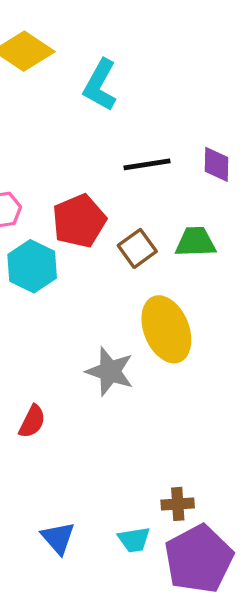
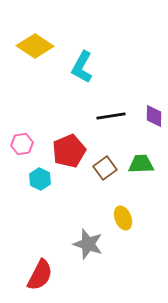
cyan hexagon: (32, 266) -> (40, 179), size x0.7
yellow ellipse: (166, 329) -> (123, 218), size x0.6
red semicircle: (32, 422) -> (40, 275), size x1.5

